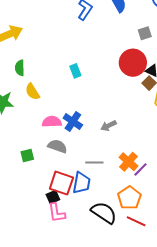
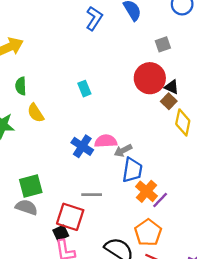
pink semicircle: (52, 122) -> (106, 141), moved
gray semicircle: (57, 146) -> (26, 207), moved
green square: (27, 156) -> (31, 186), size x1.5
gray line: (94, 162) -> (92, 195), moved
blue trapezoid: (82, 183) -> (132, 170), moved

